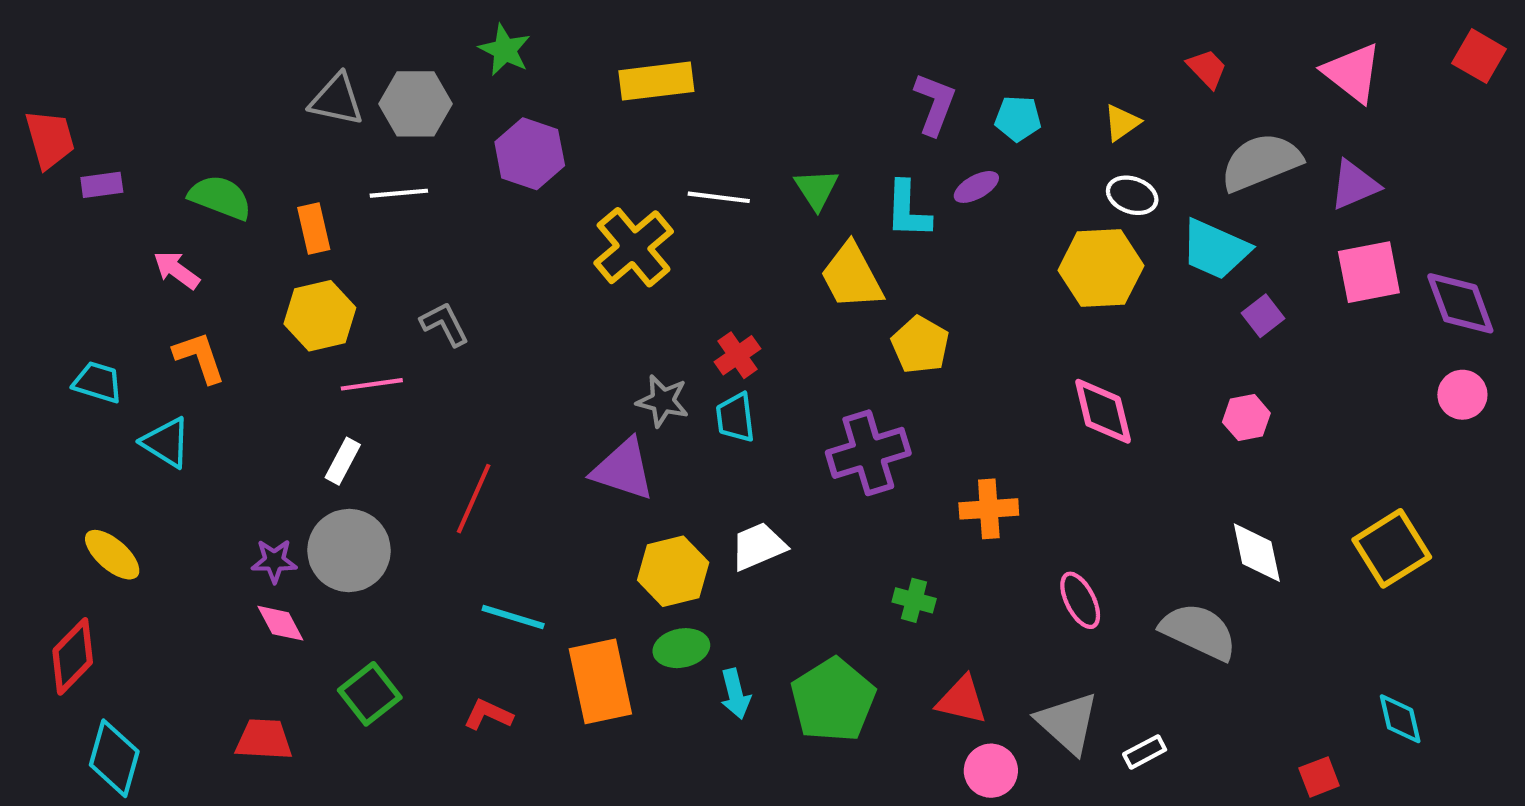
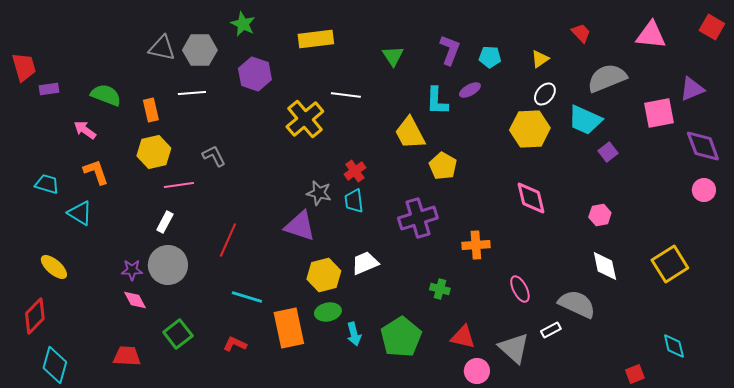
pink triangle: (1352, 73) -> (651, 35), turned -32
purple triangle: (1354, 185) -> (692, 89), moved
green triangle: (816, 189) -> (393, 56), moved
white ellipse: (1132, 195) -> (545, 94), turned -70
pink square: (1369, 272) -> (659, 113), moved
pink hexagon: (1246, 418) -> (600, 215), moved
white rectangle: (1145, 752) -> (551, 330), moved

